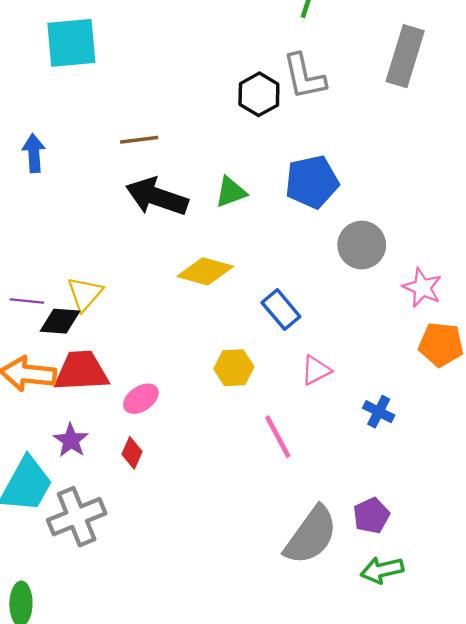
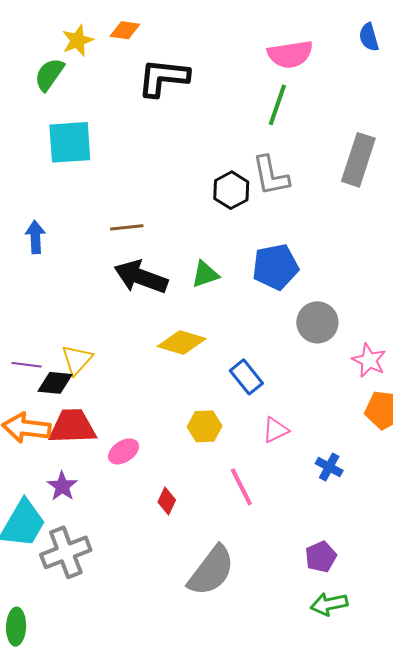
red diamond: (132, 453) -> (167, 501), moved
gray semicircle: (311, 535) -> (211, 571), moved

